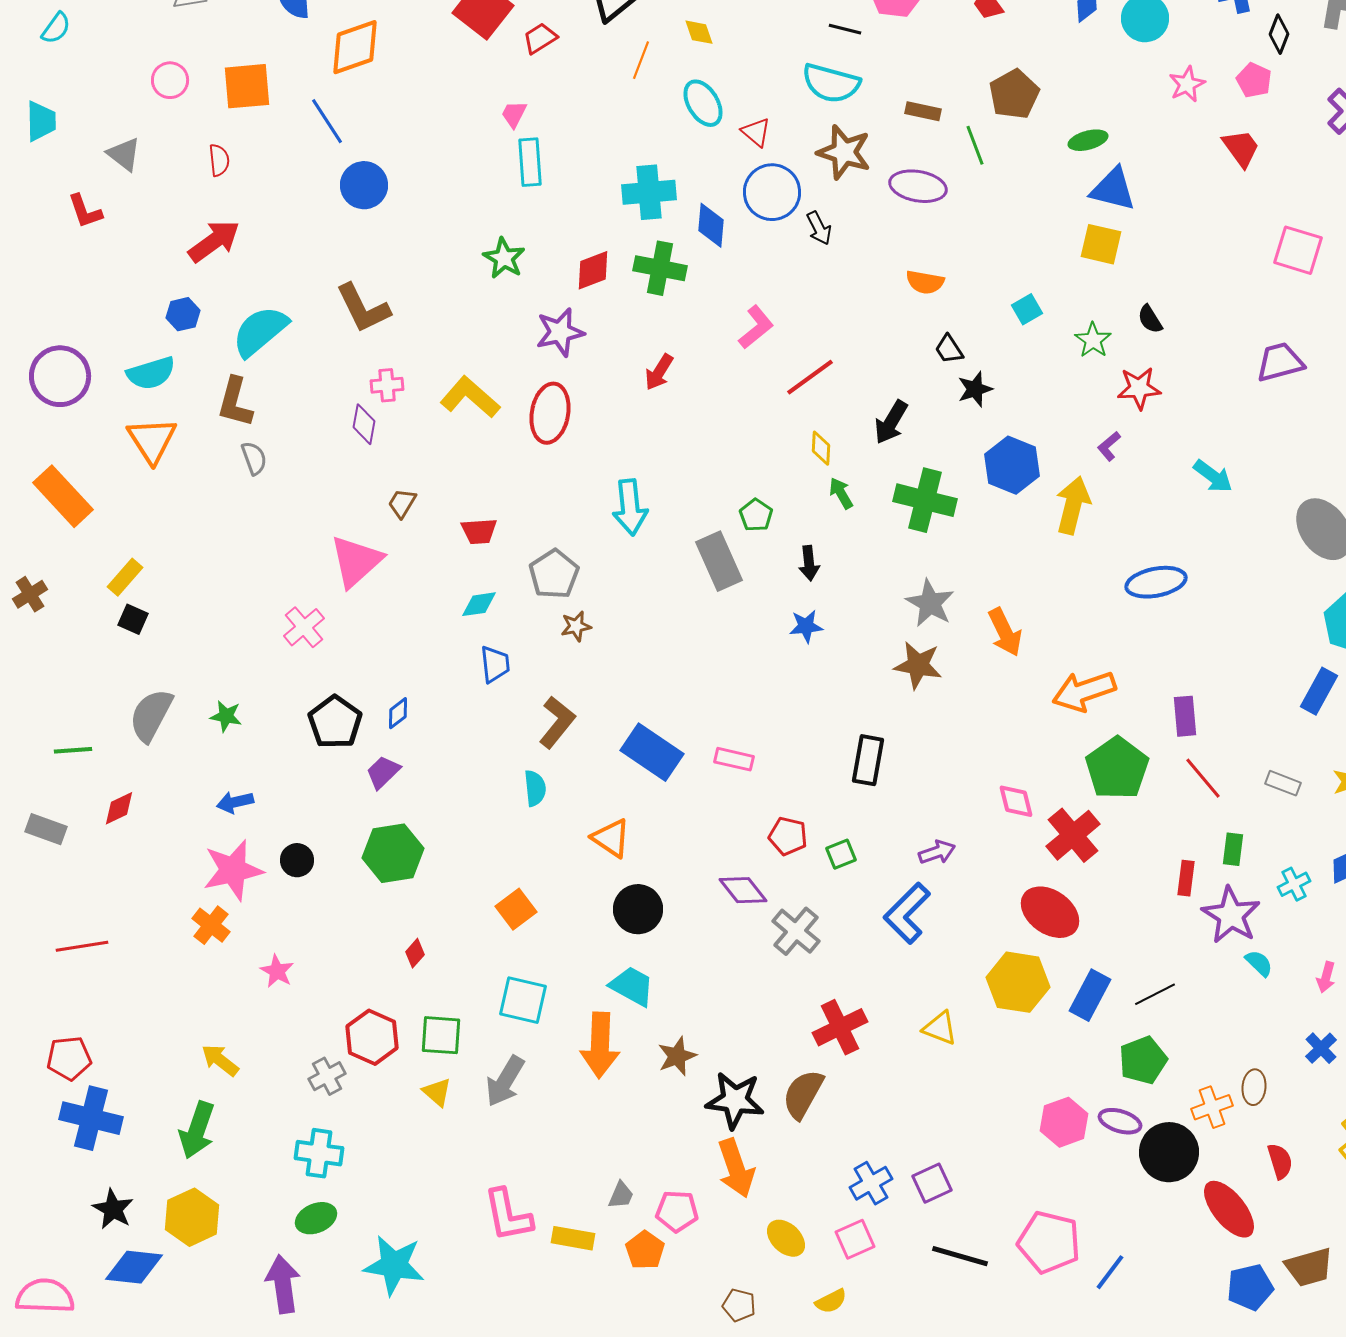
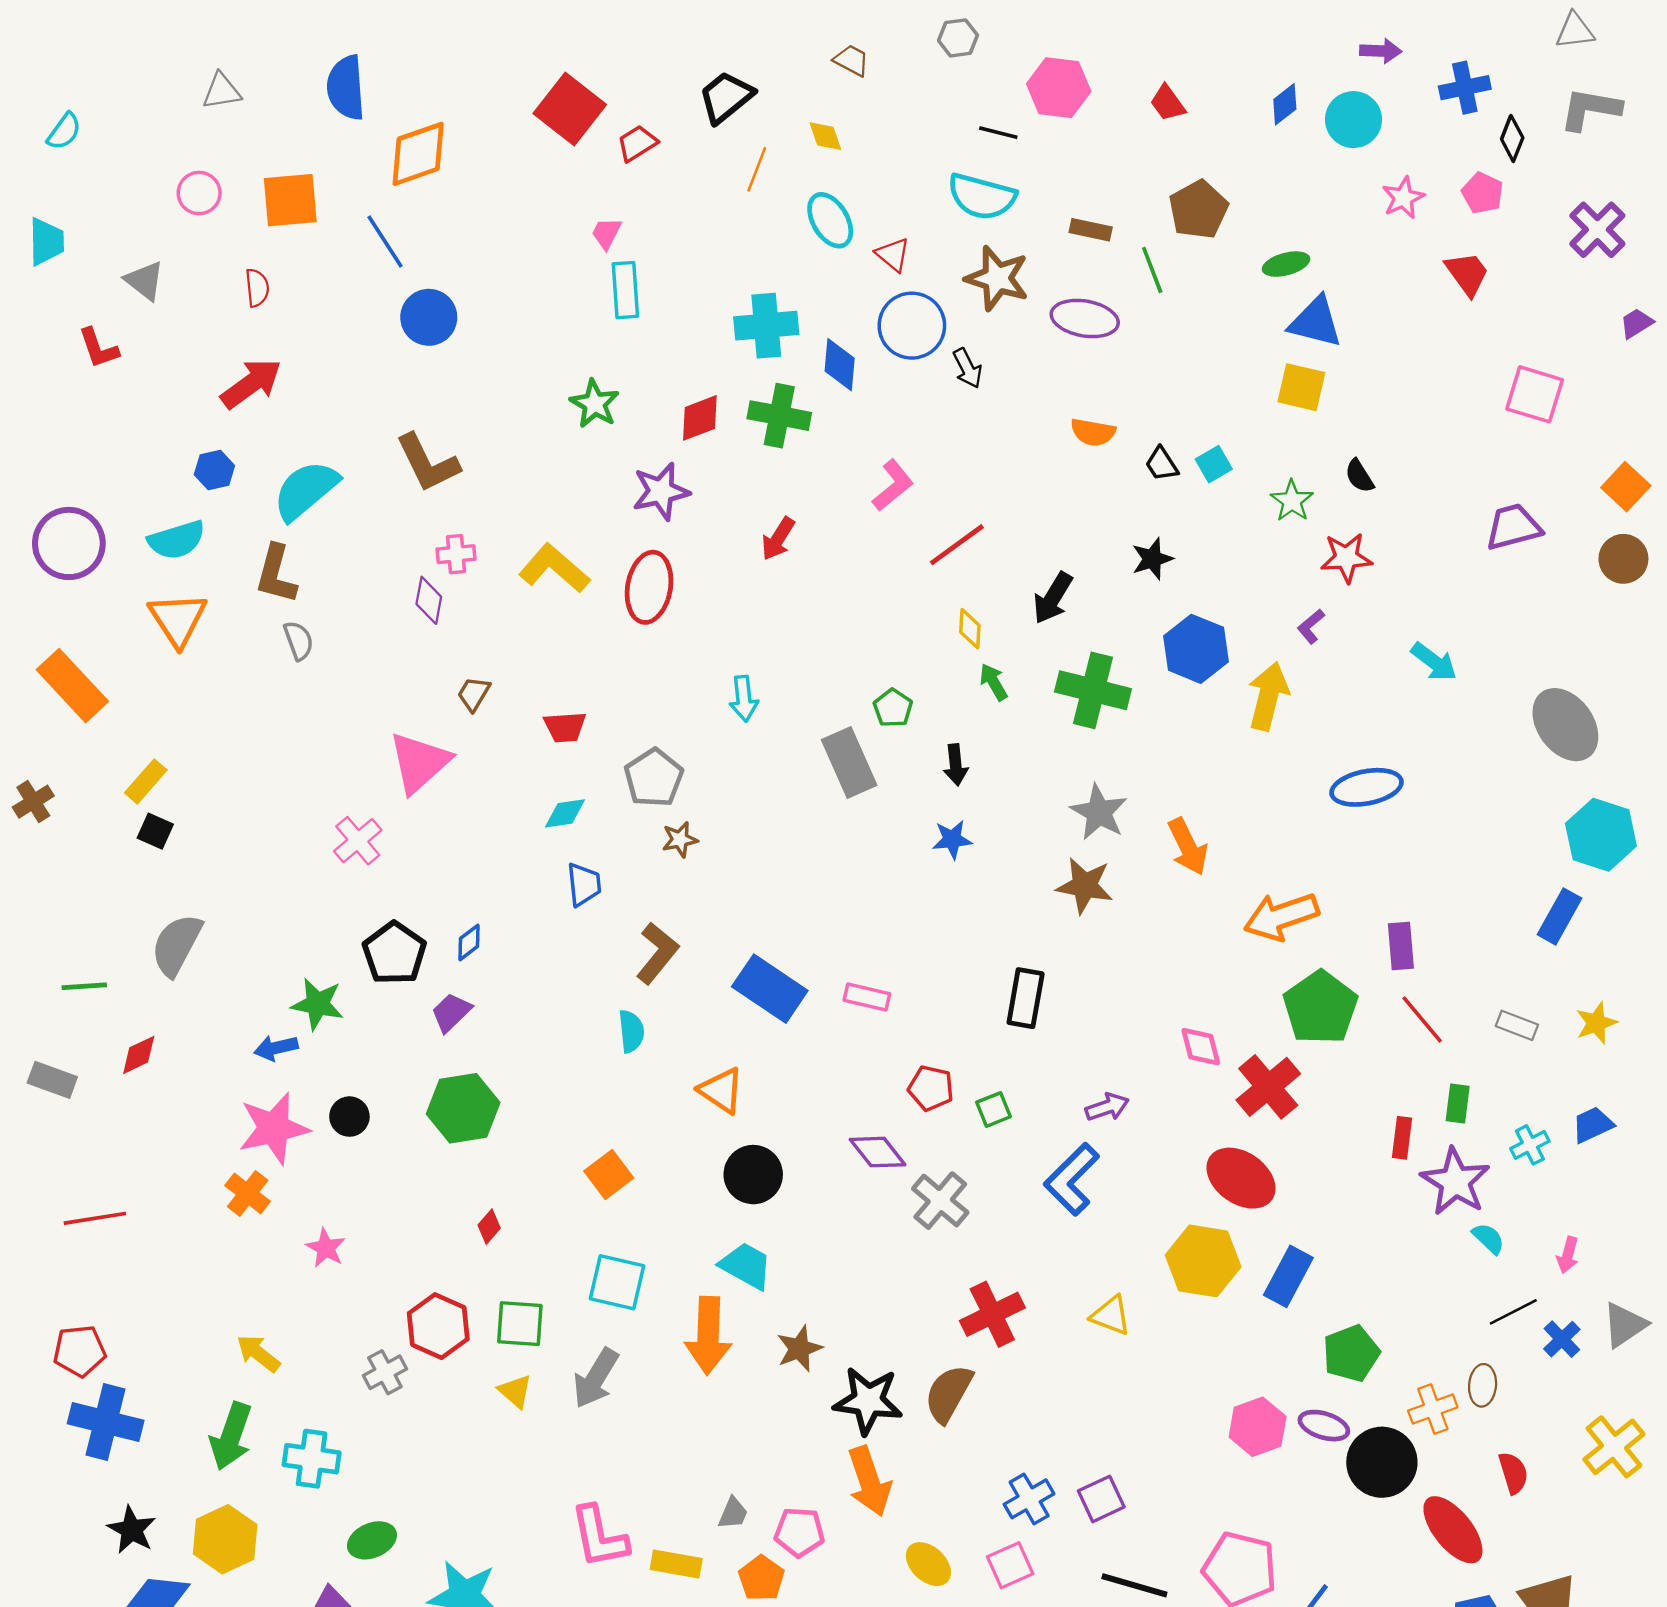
black trapezoid: (949, 349) -> (1162, 464), moved
cyan arrow: (630, 507) -> (744, 699), size x0.7
green star: (226, 716) -> (317, 1004), moved, size x1.4
black line: (1155, 994) -> (1513, 1312), moved
cyan cross: (319, 1153) -> (312, 1459), moved

